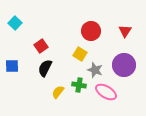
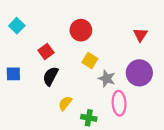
red circle: (91, 31) -> (81, 30), moved
green cross: (79, 85) -> (89, 118), moved
pink ellipse: (106, 92) -> (119, 103), turned 55

